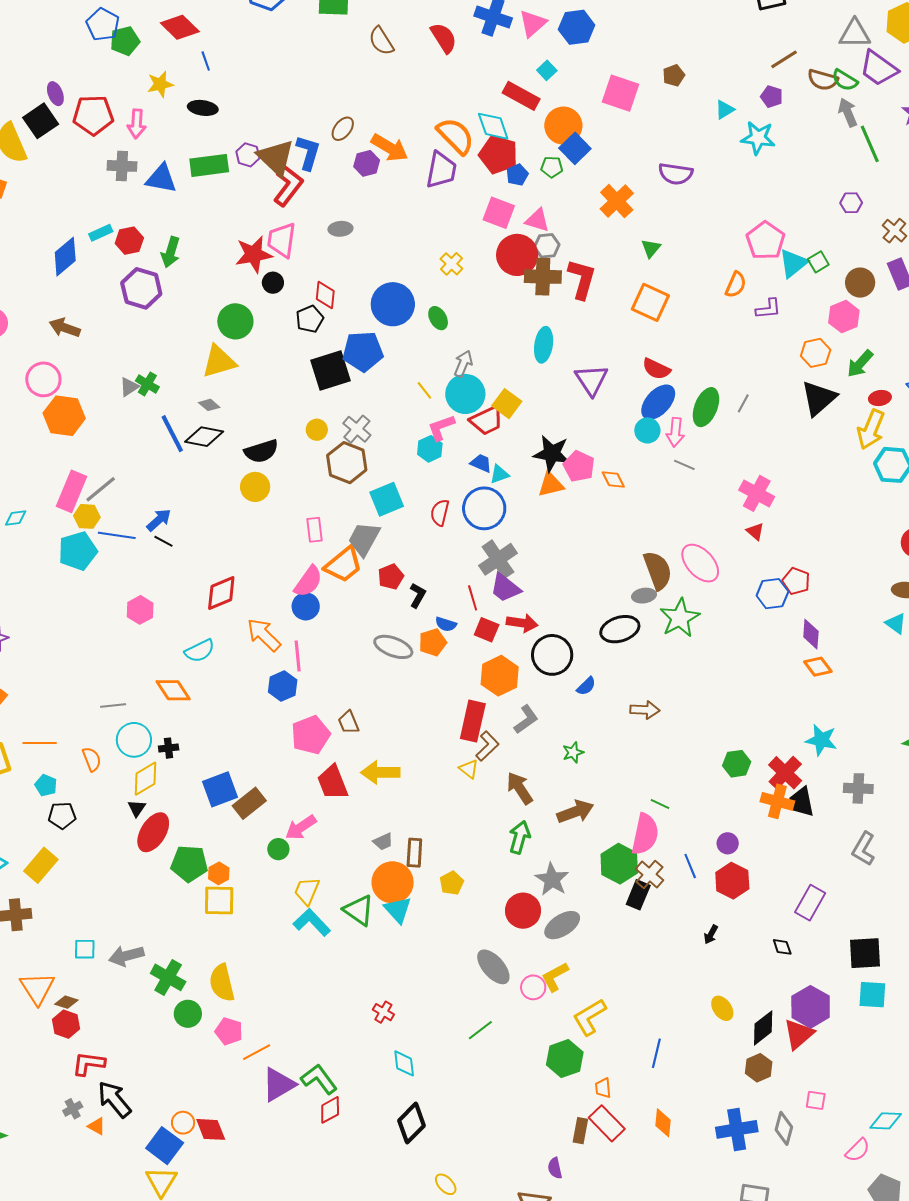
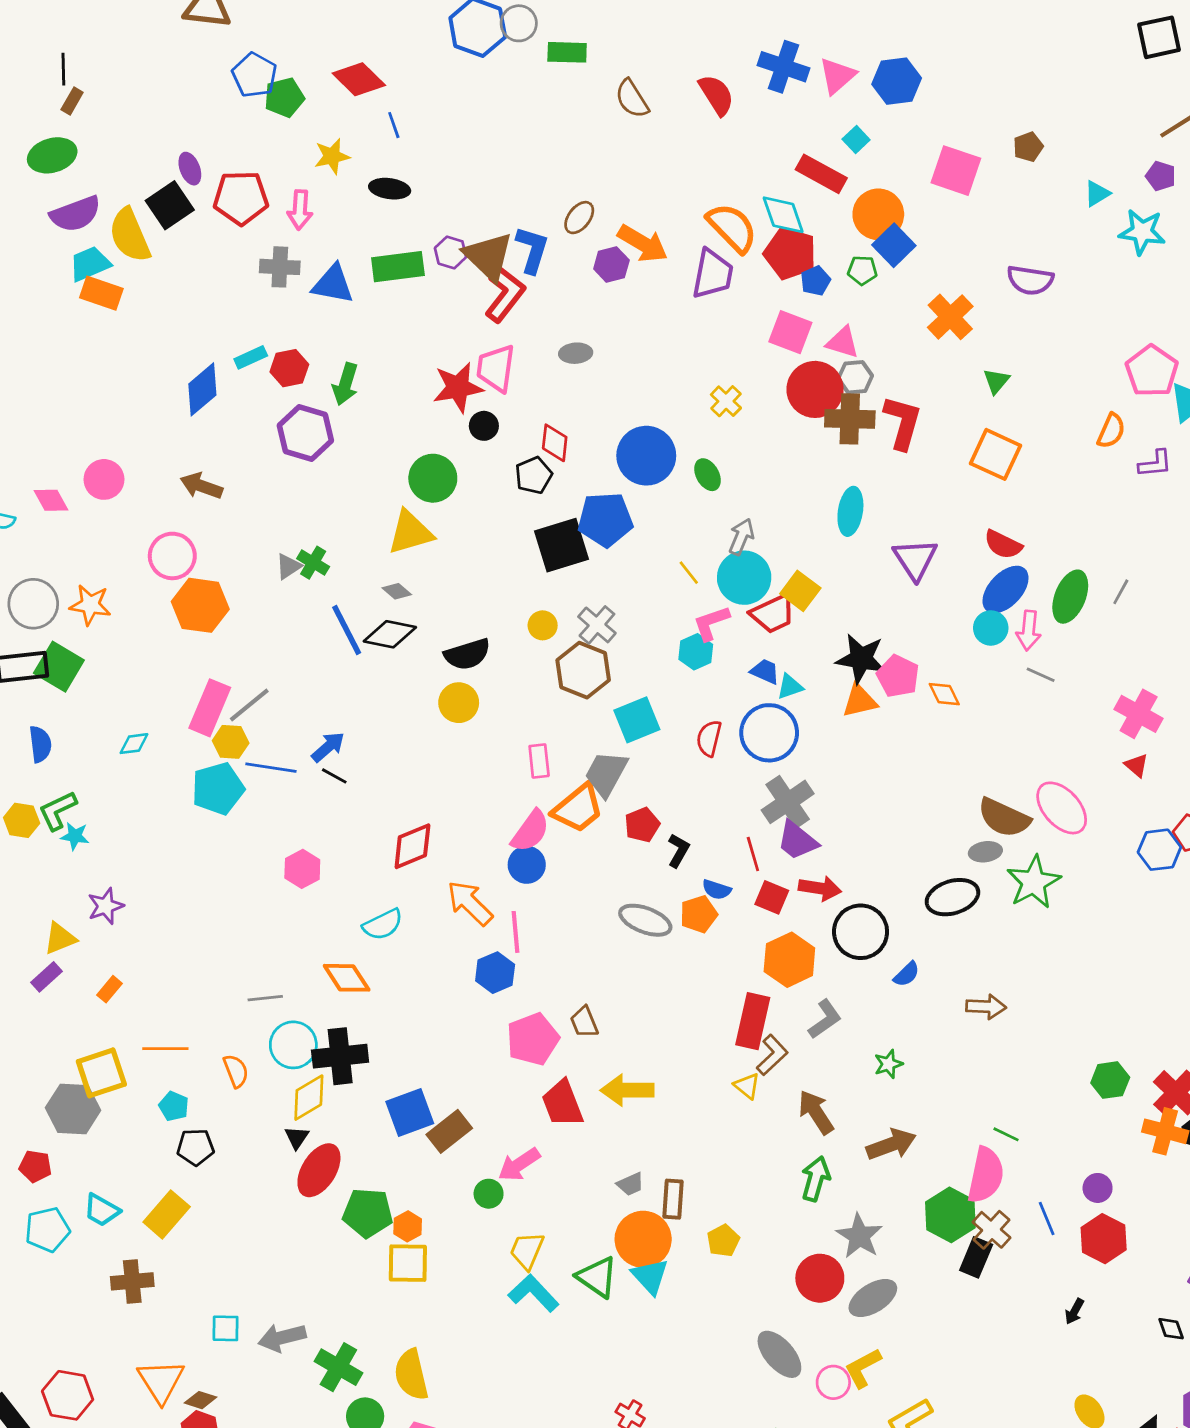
brown semicircle: (658, 570) -> (1004, 818), turned 135
black cross: (169, 748) -> (340, 1056), size x2.0

